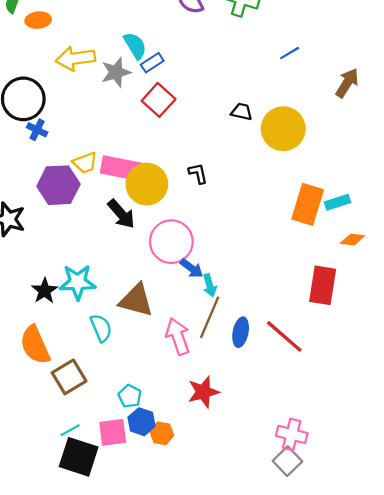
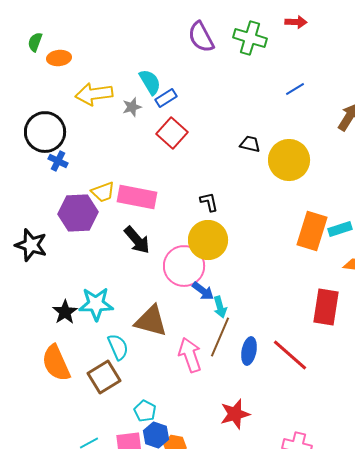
gray star: (116, 72) -> (132, 107), size x0.7
yellow circle: (147, 184) -> (208, 240), moved
brown square: (69, 377) -> (104, 377), moved
red star: (203, 392) -> (235, 414), moved

